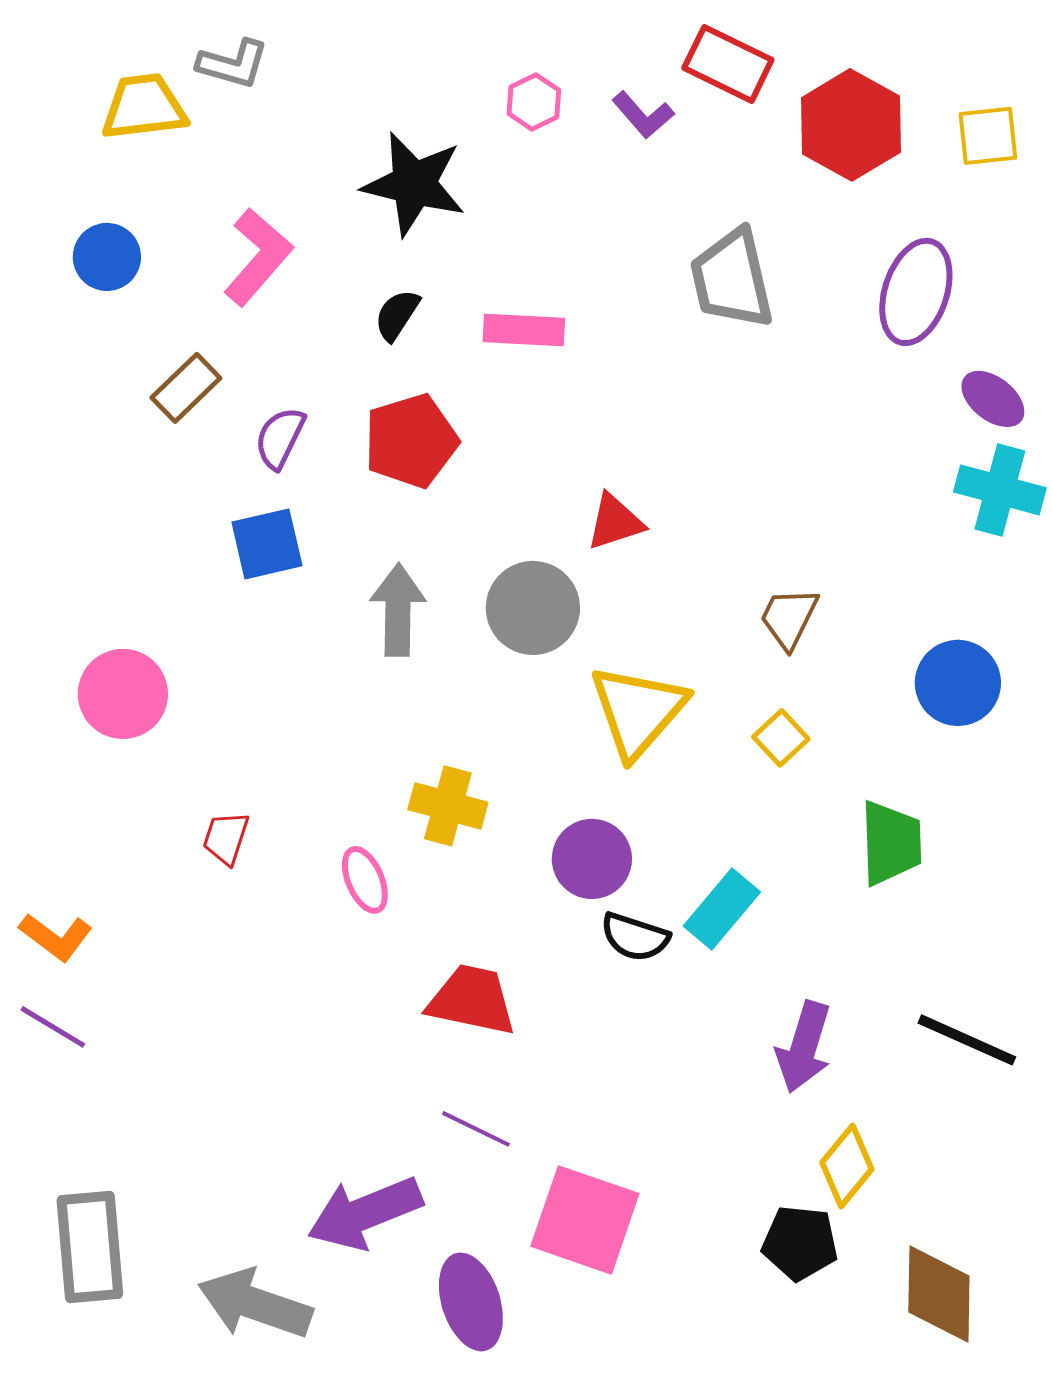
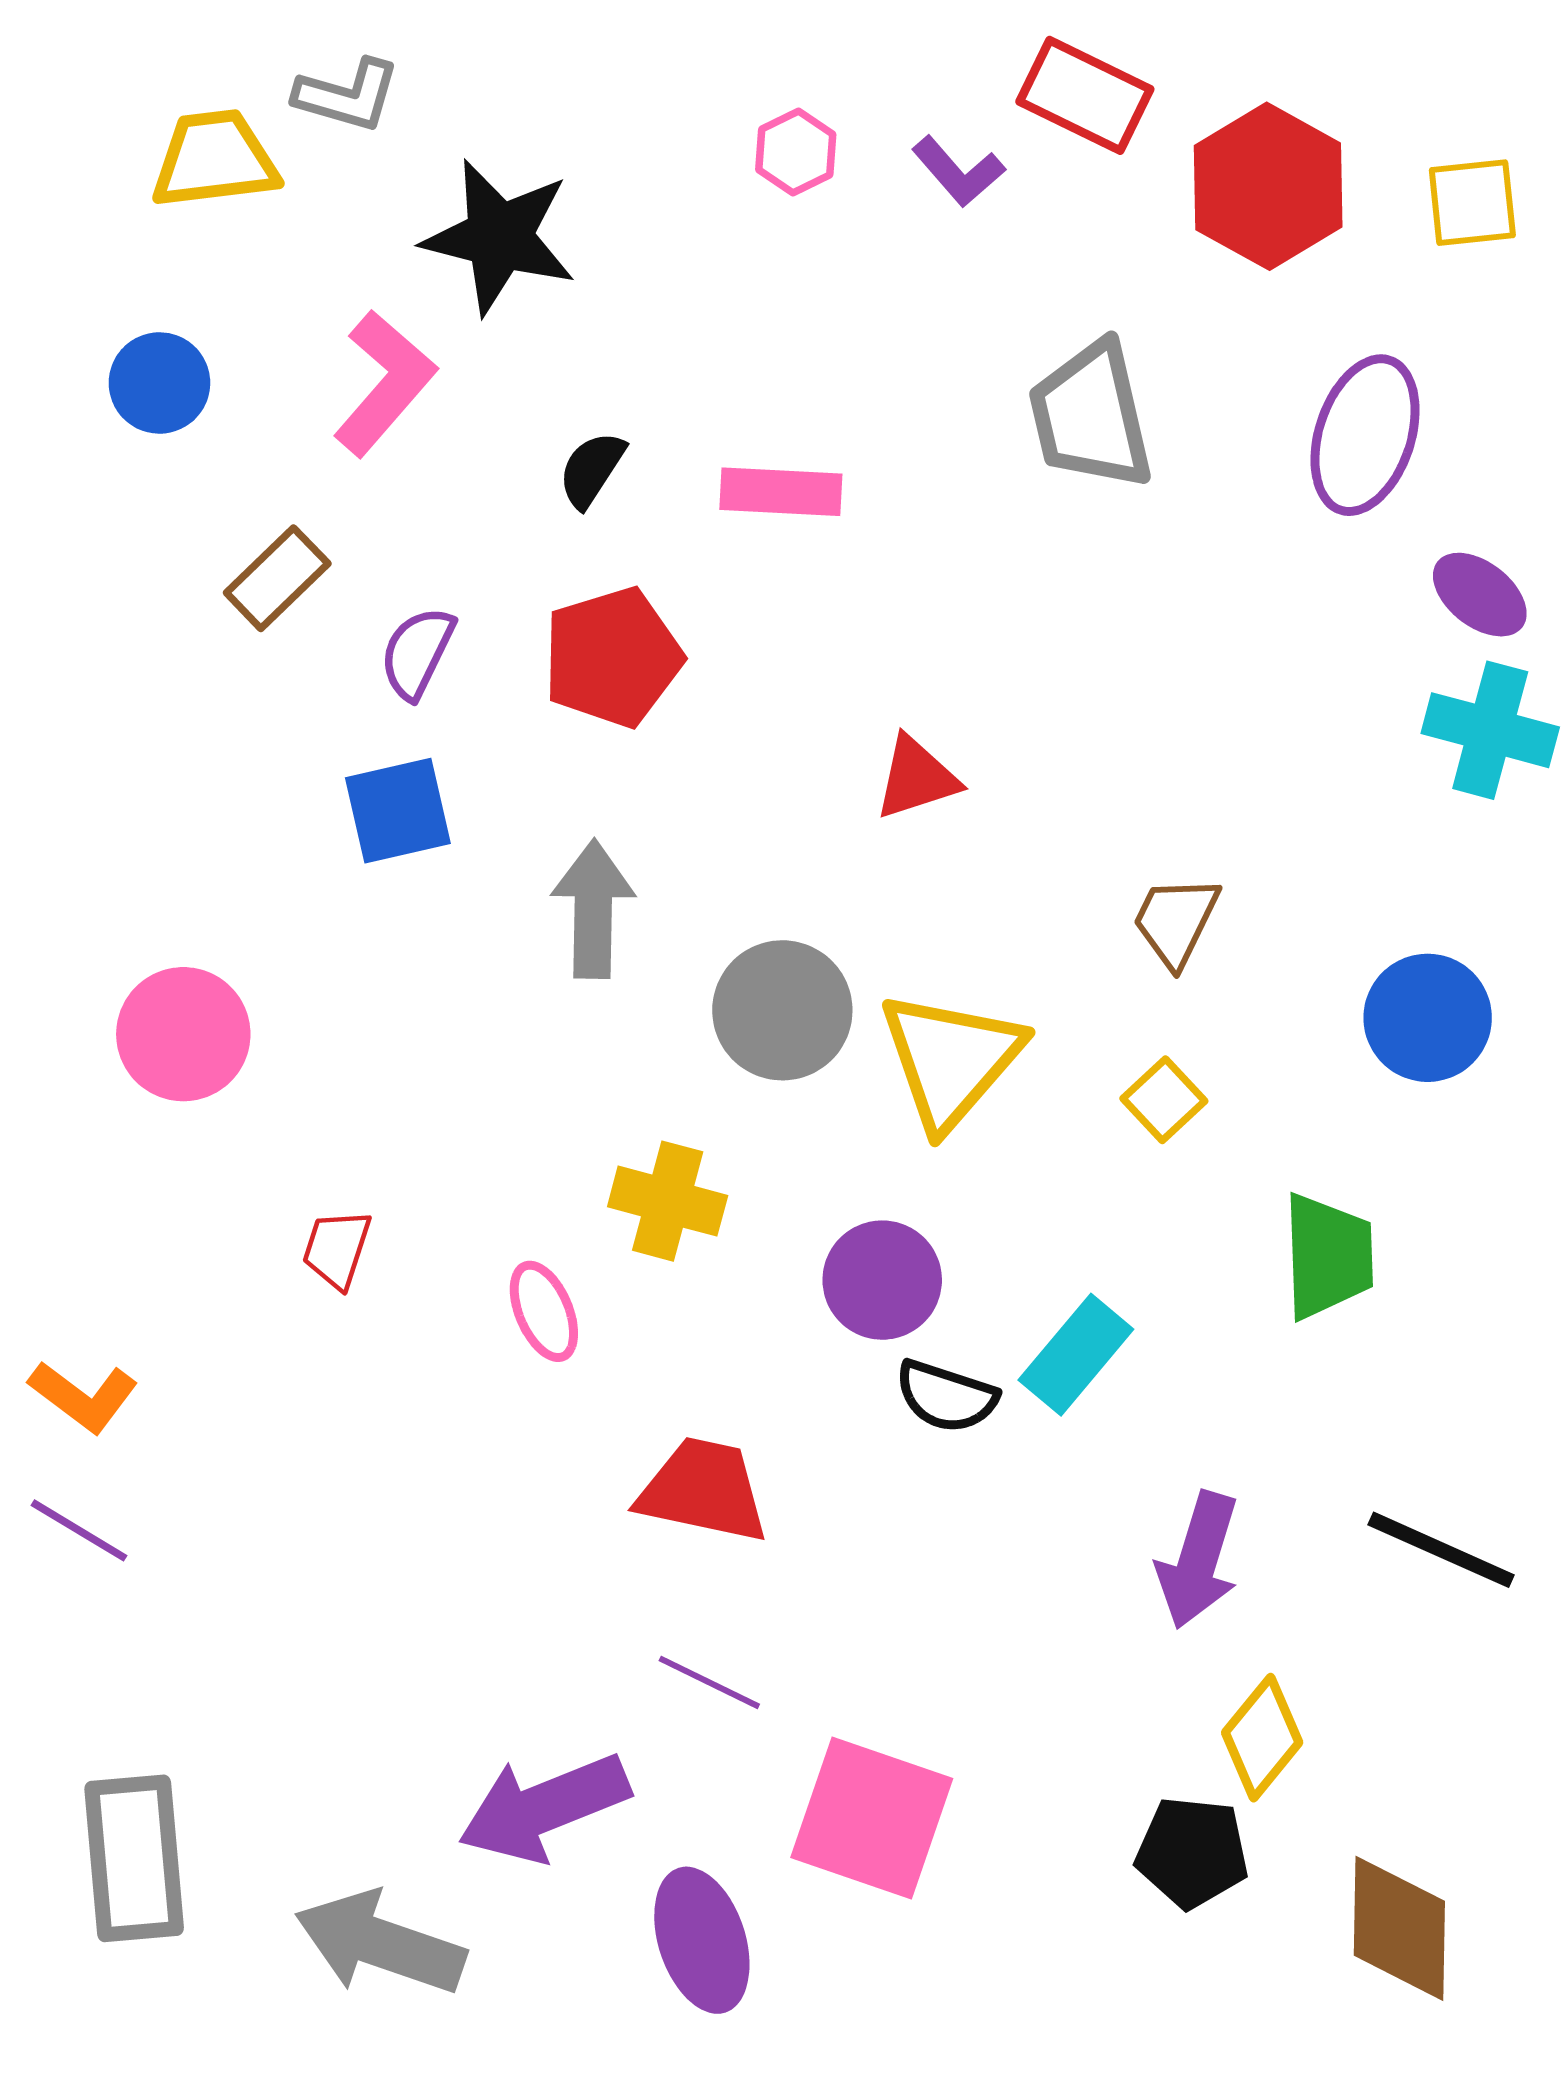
black star: (414, 184) -> (499, 237), moved
gray circle: (533, 608) -> (782, 1010), moved

